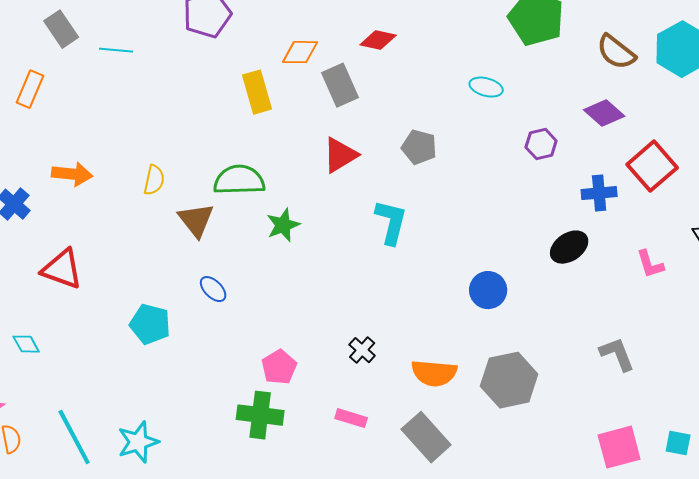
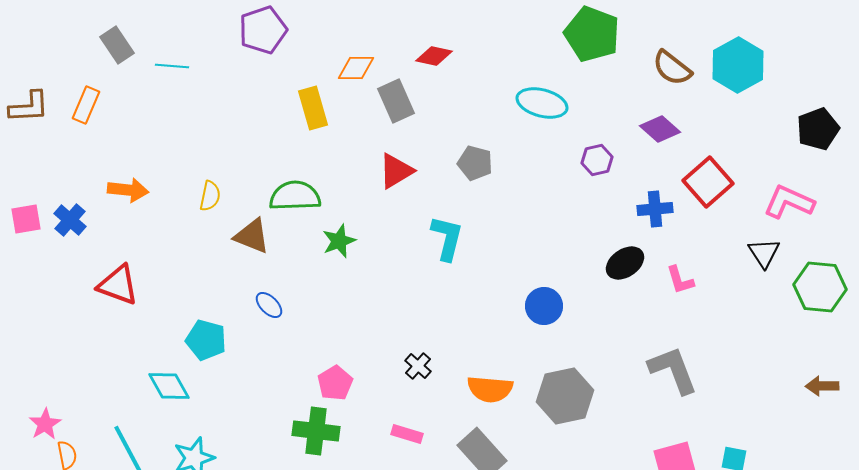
cyan ellipse: (486, 87) -> (542, 103), size x1.5
brown triangle: (196, 220) -> (252, 236), turned -30
pink L-shape: (650, 264) -> (680, 280), moved
cyan diamond: (26, 344) -> (169, 386), moved, size x1.5
gray L-shape: (617, 354) -> (673, 370), size x1.4

